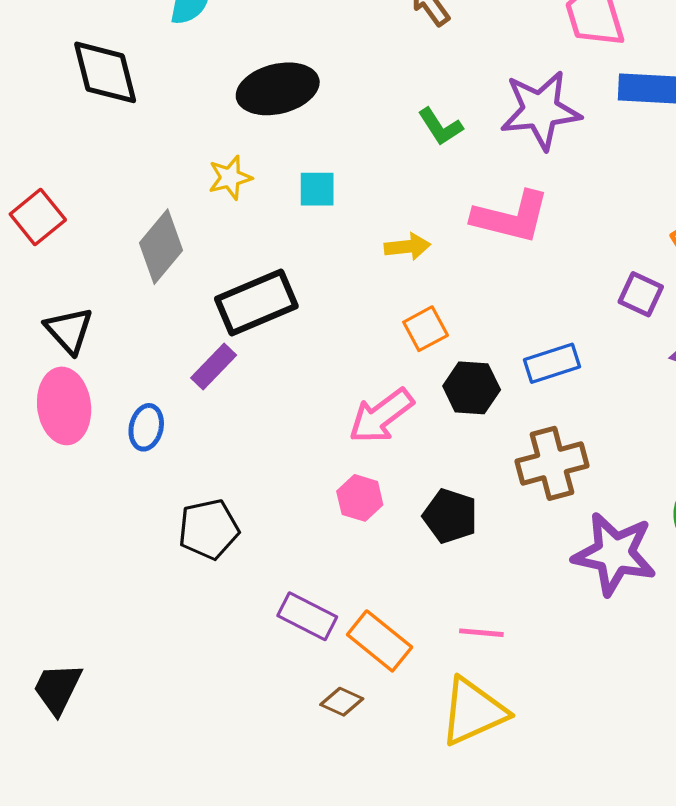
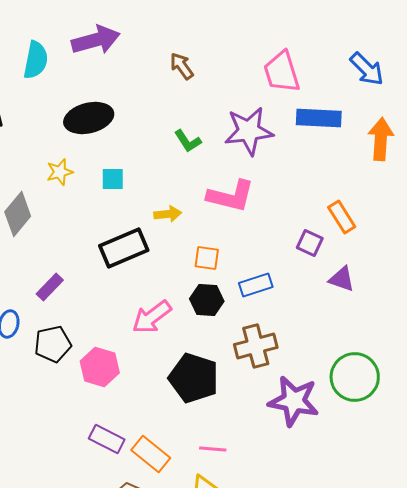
black rectangle: (256, 302) -> (124, 248), moved
orange square: (426, 329) -> (207, 258), moved, turned 36
pink hexagon: (360, 498) -> (100, 367), moved, size x1.4
black pentagon: (450, 516) -> (194, 378), size x1.5
black pentagon: (209, 529) -> (53, 344), moved

